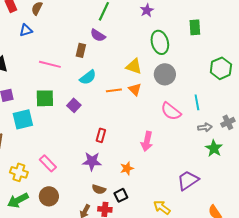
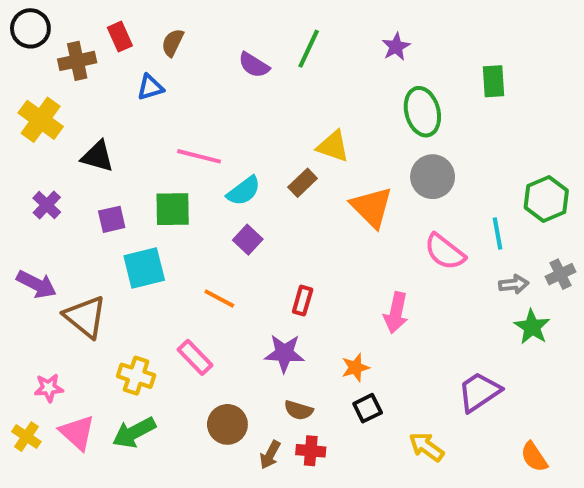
purple semicircle: (98, 35) -> (254, 65), moved
brown rectangle: (81, 50) -> (303, 183), moved, turned 32
yellow triangle: (134, 66) -> (333, 146), moved
green hexagon: (221, 68) -> (546, 199), moved
cyan semicircle: (88, 77) -> (244, 191), moved
orange triangle: (135, 89) -> (372, 207), size x1.6
orange line: (114, 90) -> (219, 299), moved, turned 35
green square: (45, 98) -> (173, 209), moved
black square: (121, 195) -> (368, 408), moved
brown circle: (49, 196) -> (227, 424), moved

